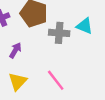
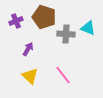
yellow triangle: (18, 81) -> (30, 76), turned -30

